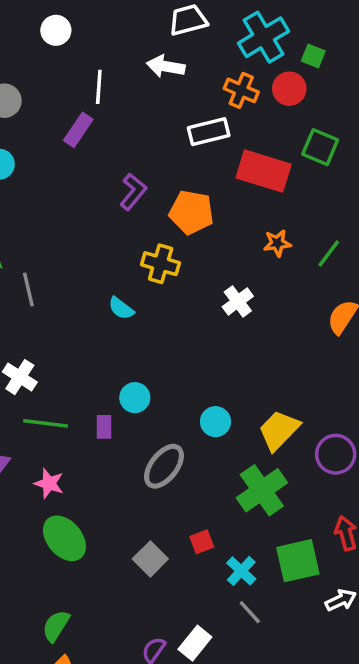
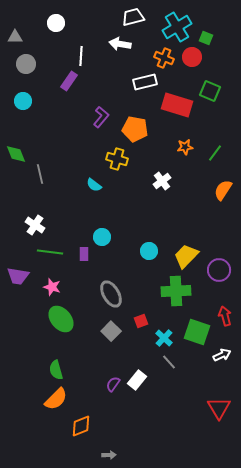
gray ellipse: (164, 466) -> (111, 294), moved, turned -68
green cross: (262, 490) -> (176, 291), turned 32
green square: (298, 561) -> (197, 332), turned 32
green semicircle: (56, 626) -> (56, 370), turned -48

